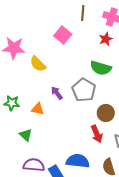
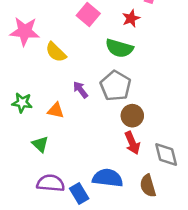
red star: (106, 39) -> (131, 18), moved
green semicircle: (101, 68) -> (119, 48), moved
brown circle: (106, 113) -> (132, 116), moved

